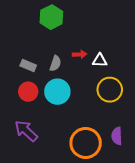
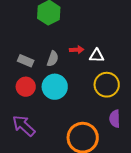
purple semicircle: (117, 136) -> (115, 119), moved

